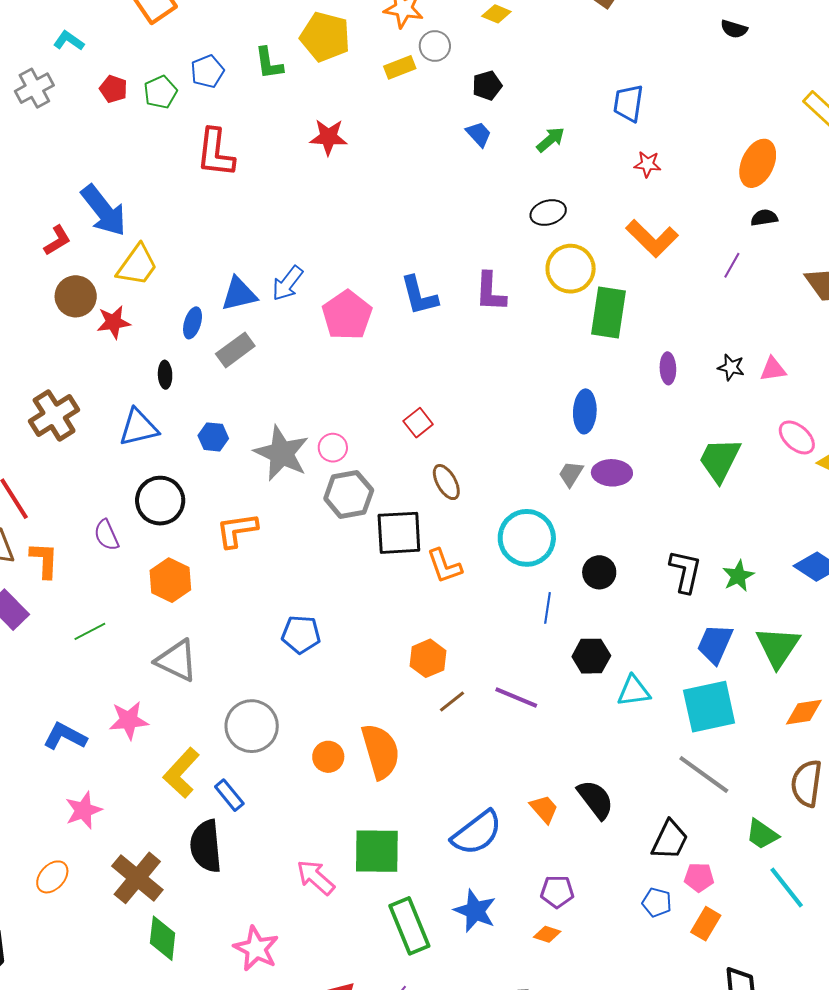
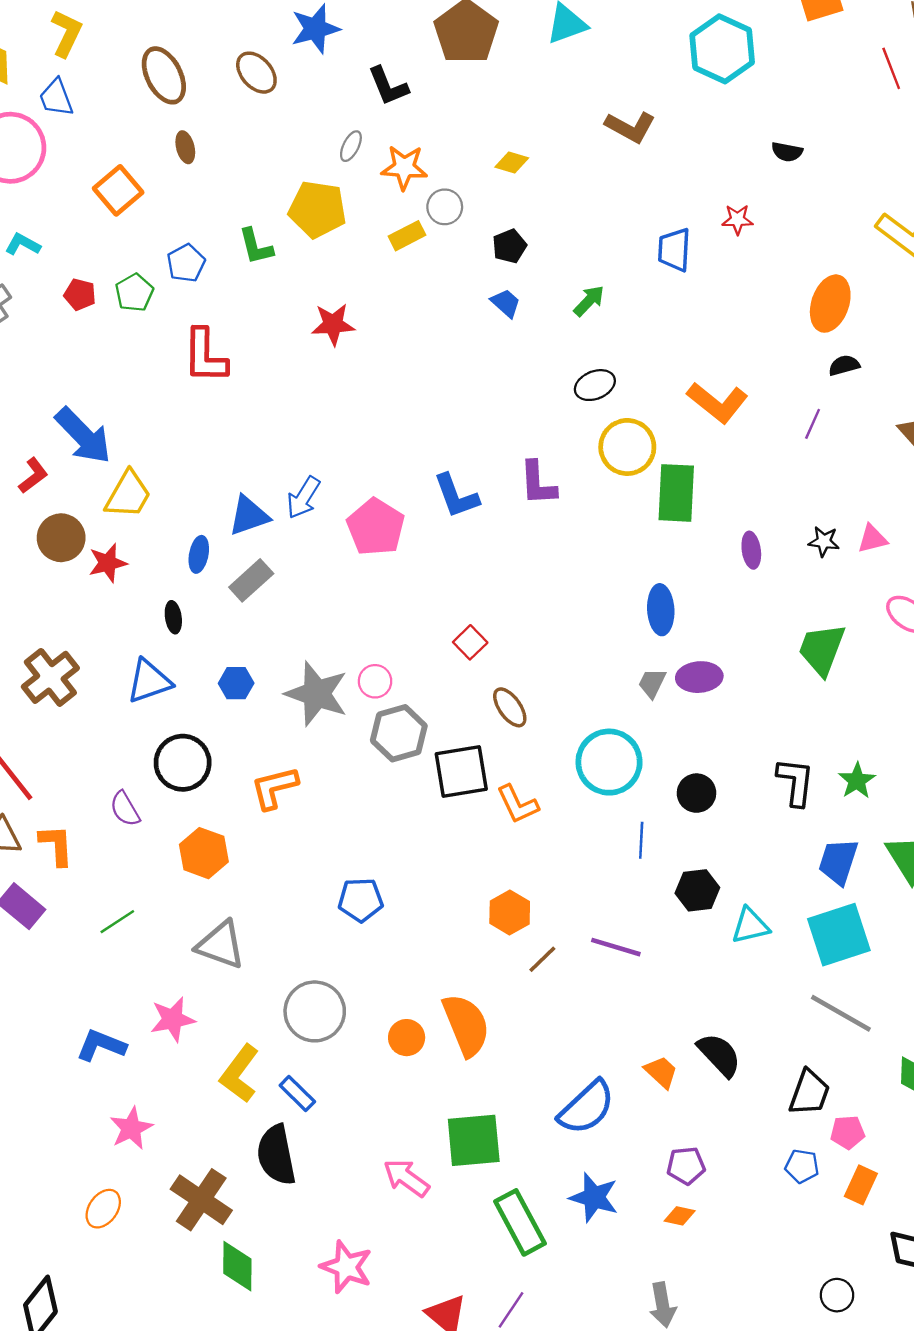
red star: (648, 164) -> (737, 219), moved

